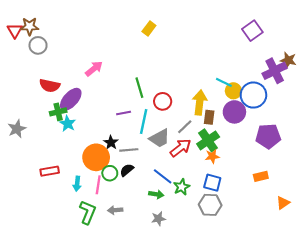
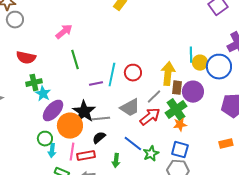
pink arrow: (94, 69) -> (64, 32), moved
cyan line: (224, 82) -> (191, 55), turned 63
green line: (139, 88) -> (75, 60), moved
purple ellipse: (71, 99) -> (53, 111), moved
purple circle: (234, 112) -> (193, 92), moved
cyan line: (144, 121) -> (112, 75), moved
black star: (111, 143) -> (84, 112), size x1.6
red rectangle: (50, 171) -> (86, 156), moved
green circle: (110, 173) -> (45, 139), moved
green arrow: (156, 194) -> (116, 161), moved, turned 88

